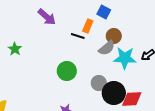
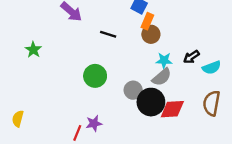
orange rectangle: (88, 26) -> (147, 21), moved
gray semicircle: (107, 48) -> (162, 77), moved
cyan star: (125, 58) -> (164, 60), size x0.6

